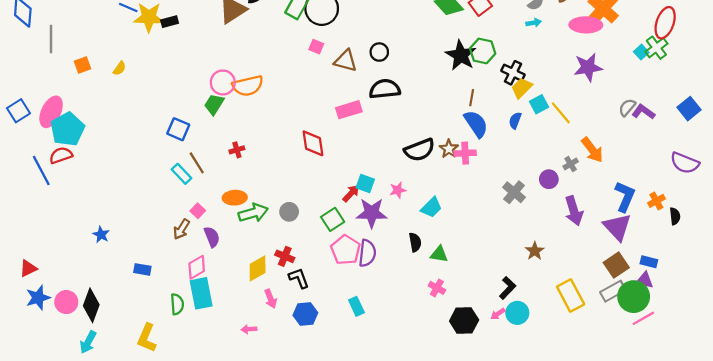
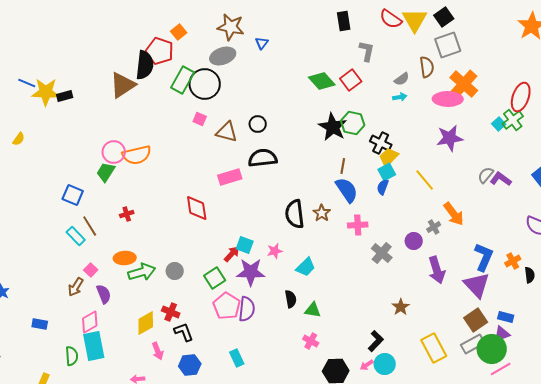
cyan square: (539, 104) -> (387, 172), moved
black semicircle: (420, 150) -> (295, 214), turned 104
pink cross: (465, 153) -> (358, 225), moved
purple triangle: (644, 280) -> (502, 334), turned -30

